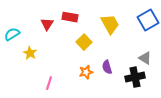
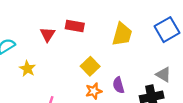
yellow trapezoid: (110, 24) -> (122, 34), turned 45
yellow square: (84, 42) -> (90, 66), moved

